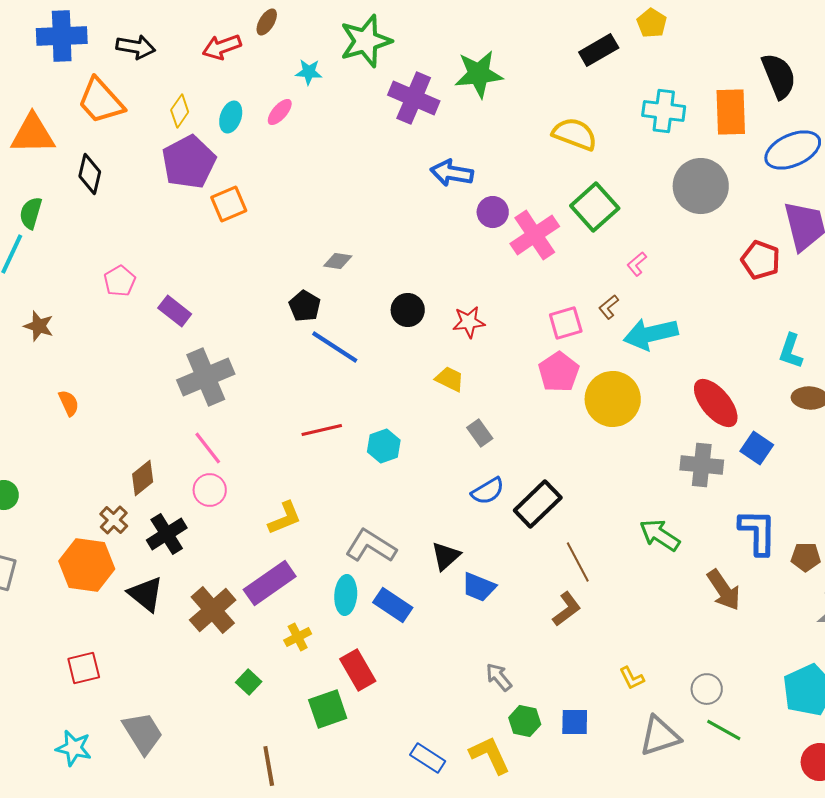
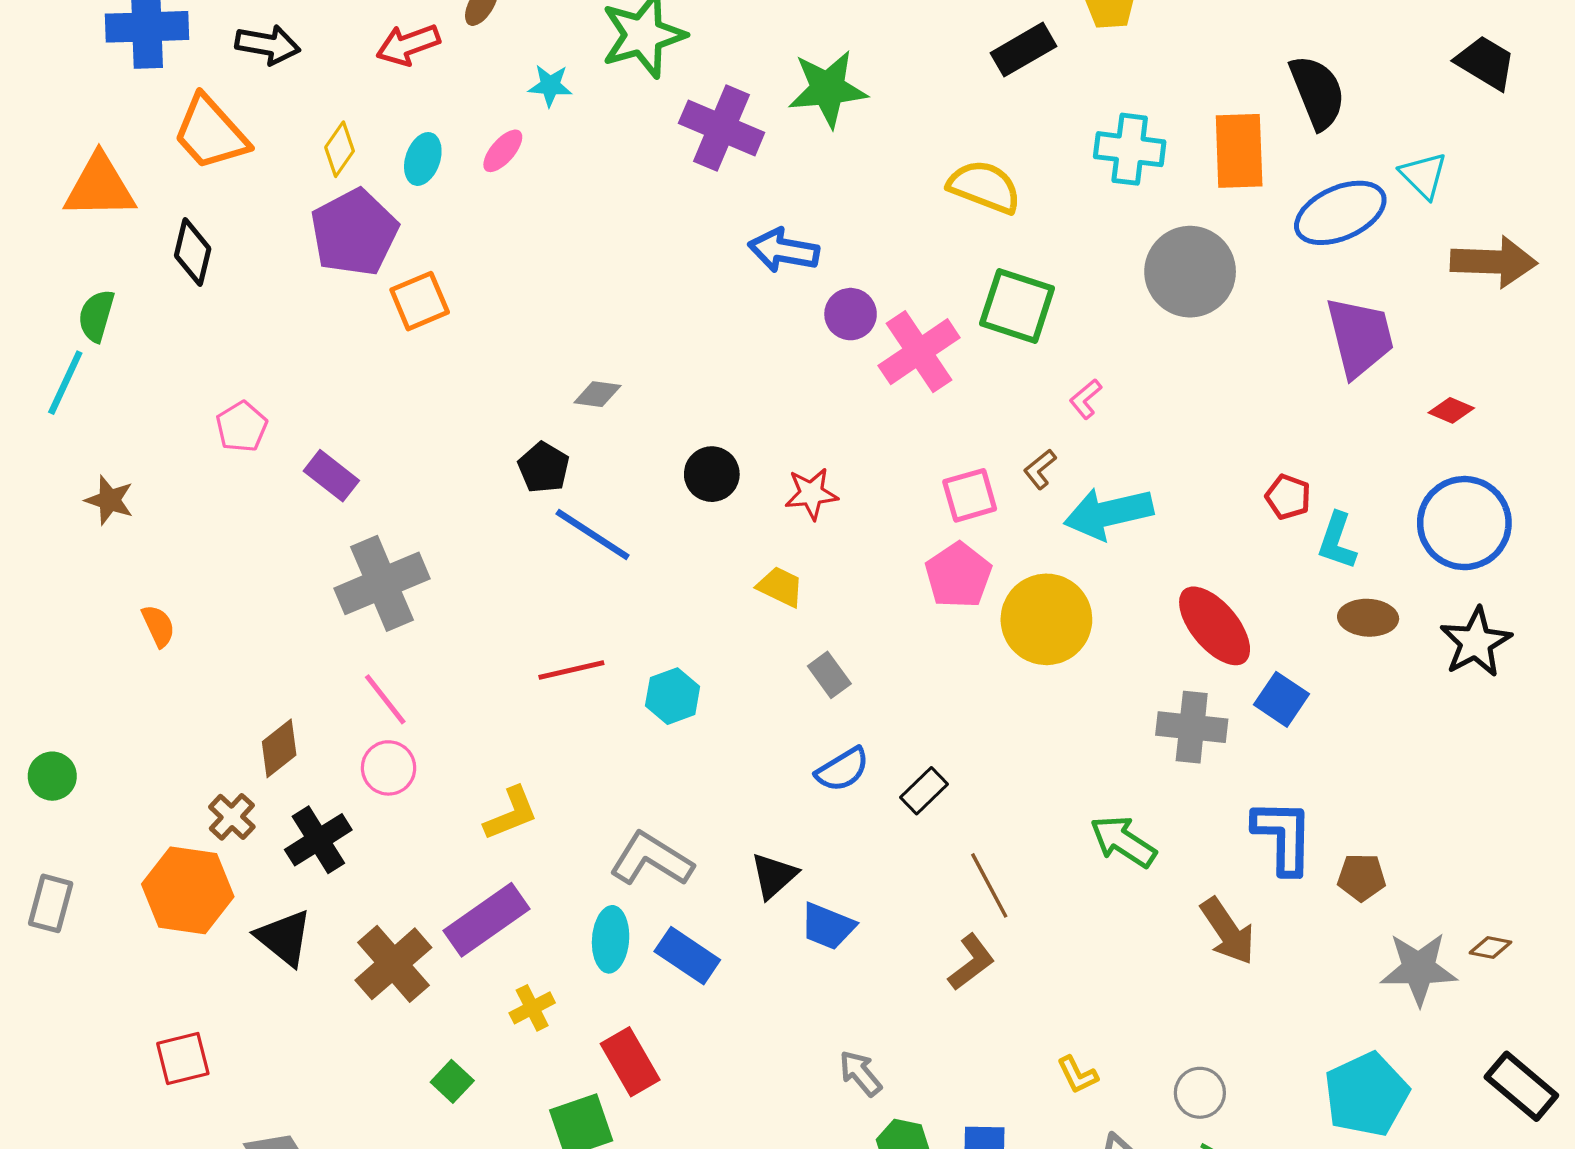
green square: (595, 207) -> (1017, 306), turned -30
red pentagon: (761, 260) -> (1288, 497), moved, size x0.7
black rectangle: (538, 504) -> (924, 791), size x0.6

